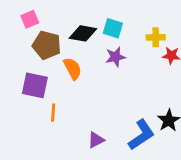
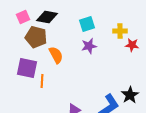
cyan square: (113, 28) -> (87, 24), turned -35
black diamond: (83, 33) -> (47, 17), moved
orange line: (53, 113) -> (42, 81), moved

